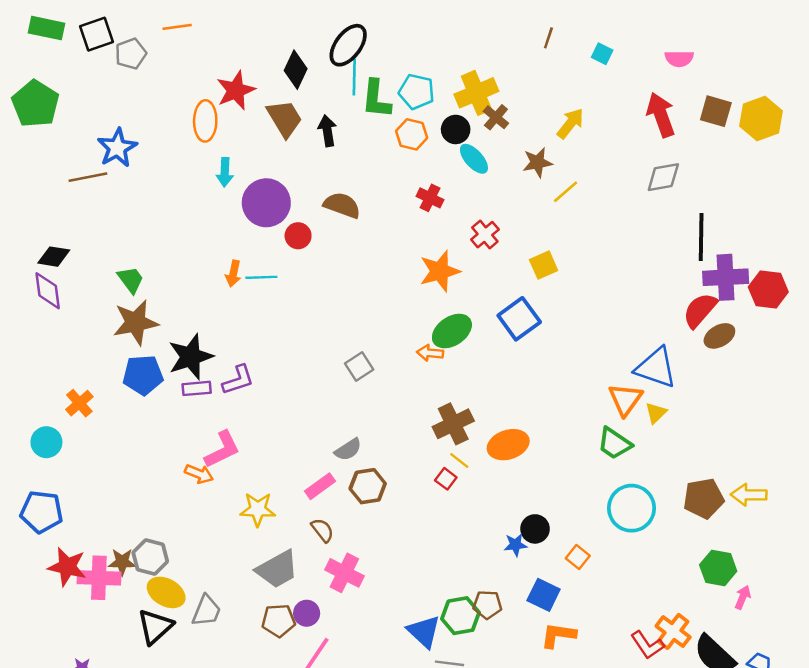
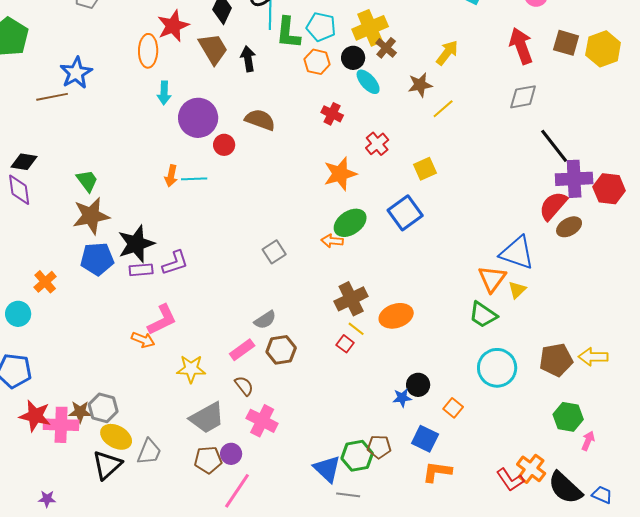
black line: (701, 237) -> (554, 146), turned -39

